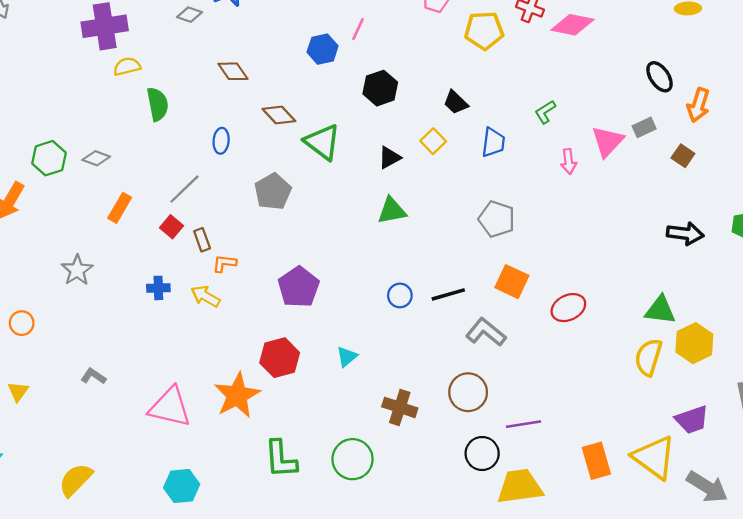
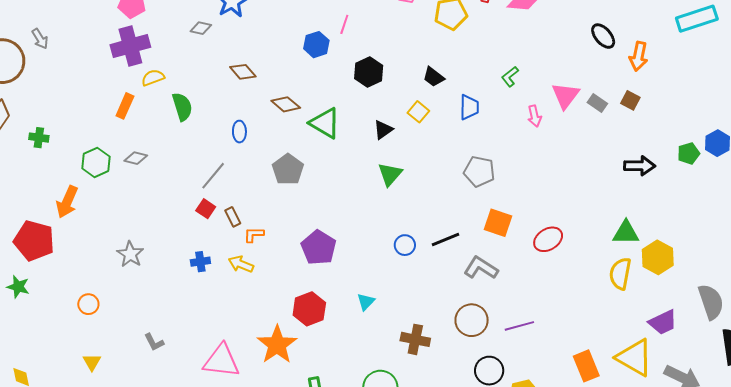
gray rectangle: (644, 127) -> (597, 103), moved, turned 66
orange rectangle: (120, 208) -> (125, 106), moved
green triangle: (392, 211) -> (390, 174), turned -32
gray L-shape: (93, 376) -> (154, 342), turned -145
purple line: (523, 424) -> (519, 326), moved

